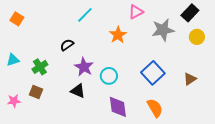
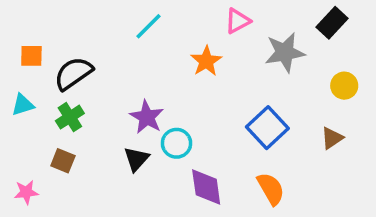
orange square: (17, 19) -> (31, 56), moved, turned -32
yellow circle: (197, 37) -> (344, 86), moved
black semicircle: (67, 45) -> (73, 73), moved, size x1.6
cyan circle: (109, 76) -> (176, 143), moved
black triangle: (78, 91) -> (136, 159), turned 49
pink star: (14, 101) -> (26, 192), moved

